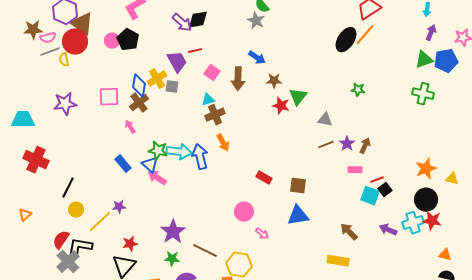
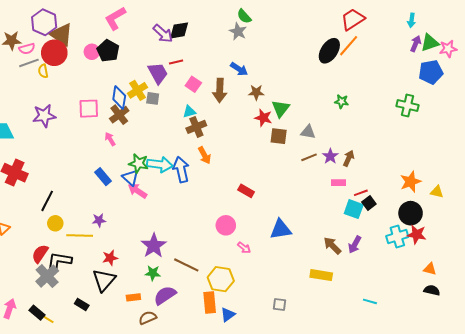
green triangle: (424, 60) -> (430, 43), moved
brown square: (298, 186) -> (279, 136), moved
yellow line: (100, 222) -> (80, 235), turned 45
purple arrow: (388, 230) -> (355, 245), moved, turned -84

